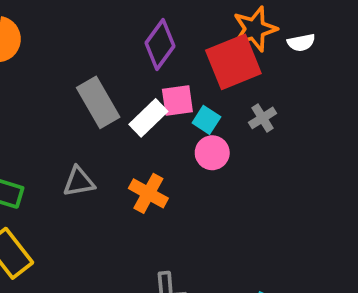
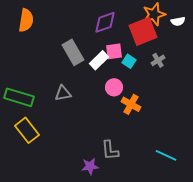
purple diamond: (160, 44) -> (105, 22), turned 35
pink circle: (212, 153) -> (114, 87), moved
orange cross: (148, 193) -> (131, 104), moved

